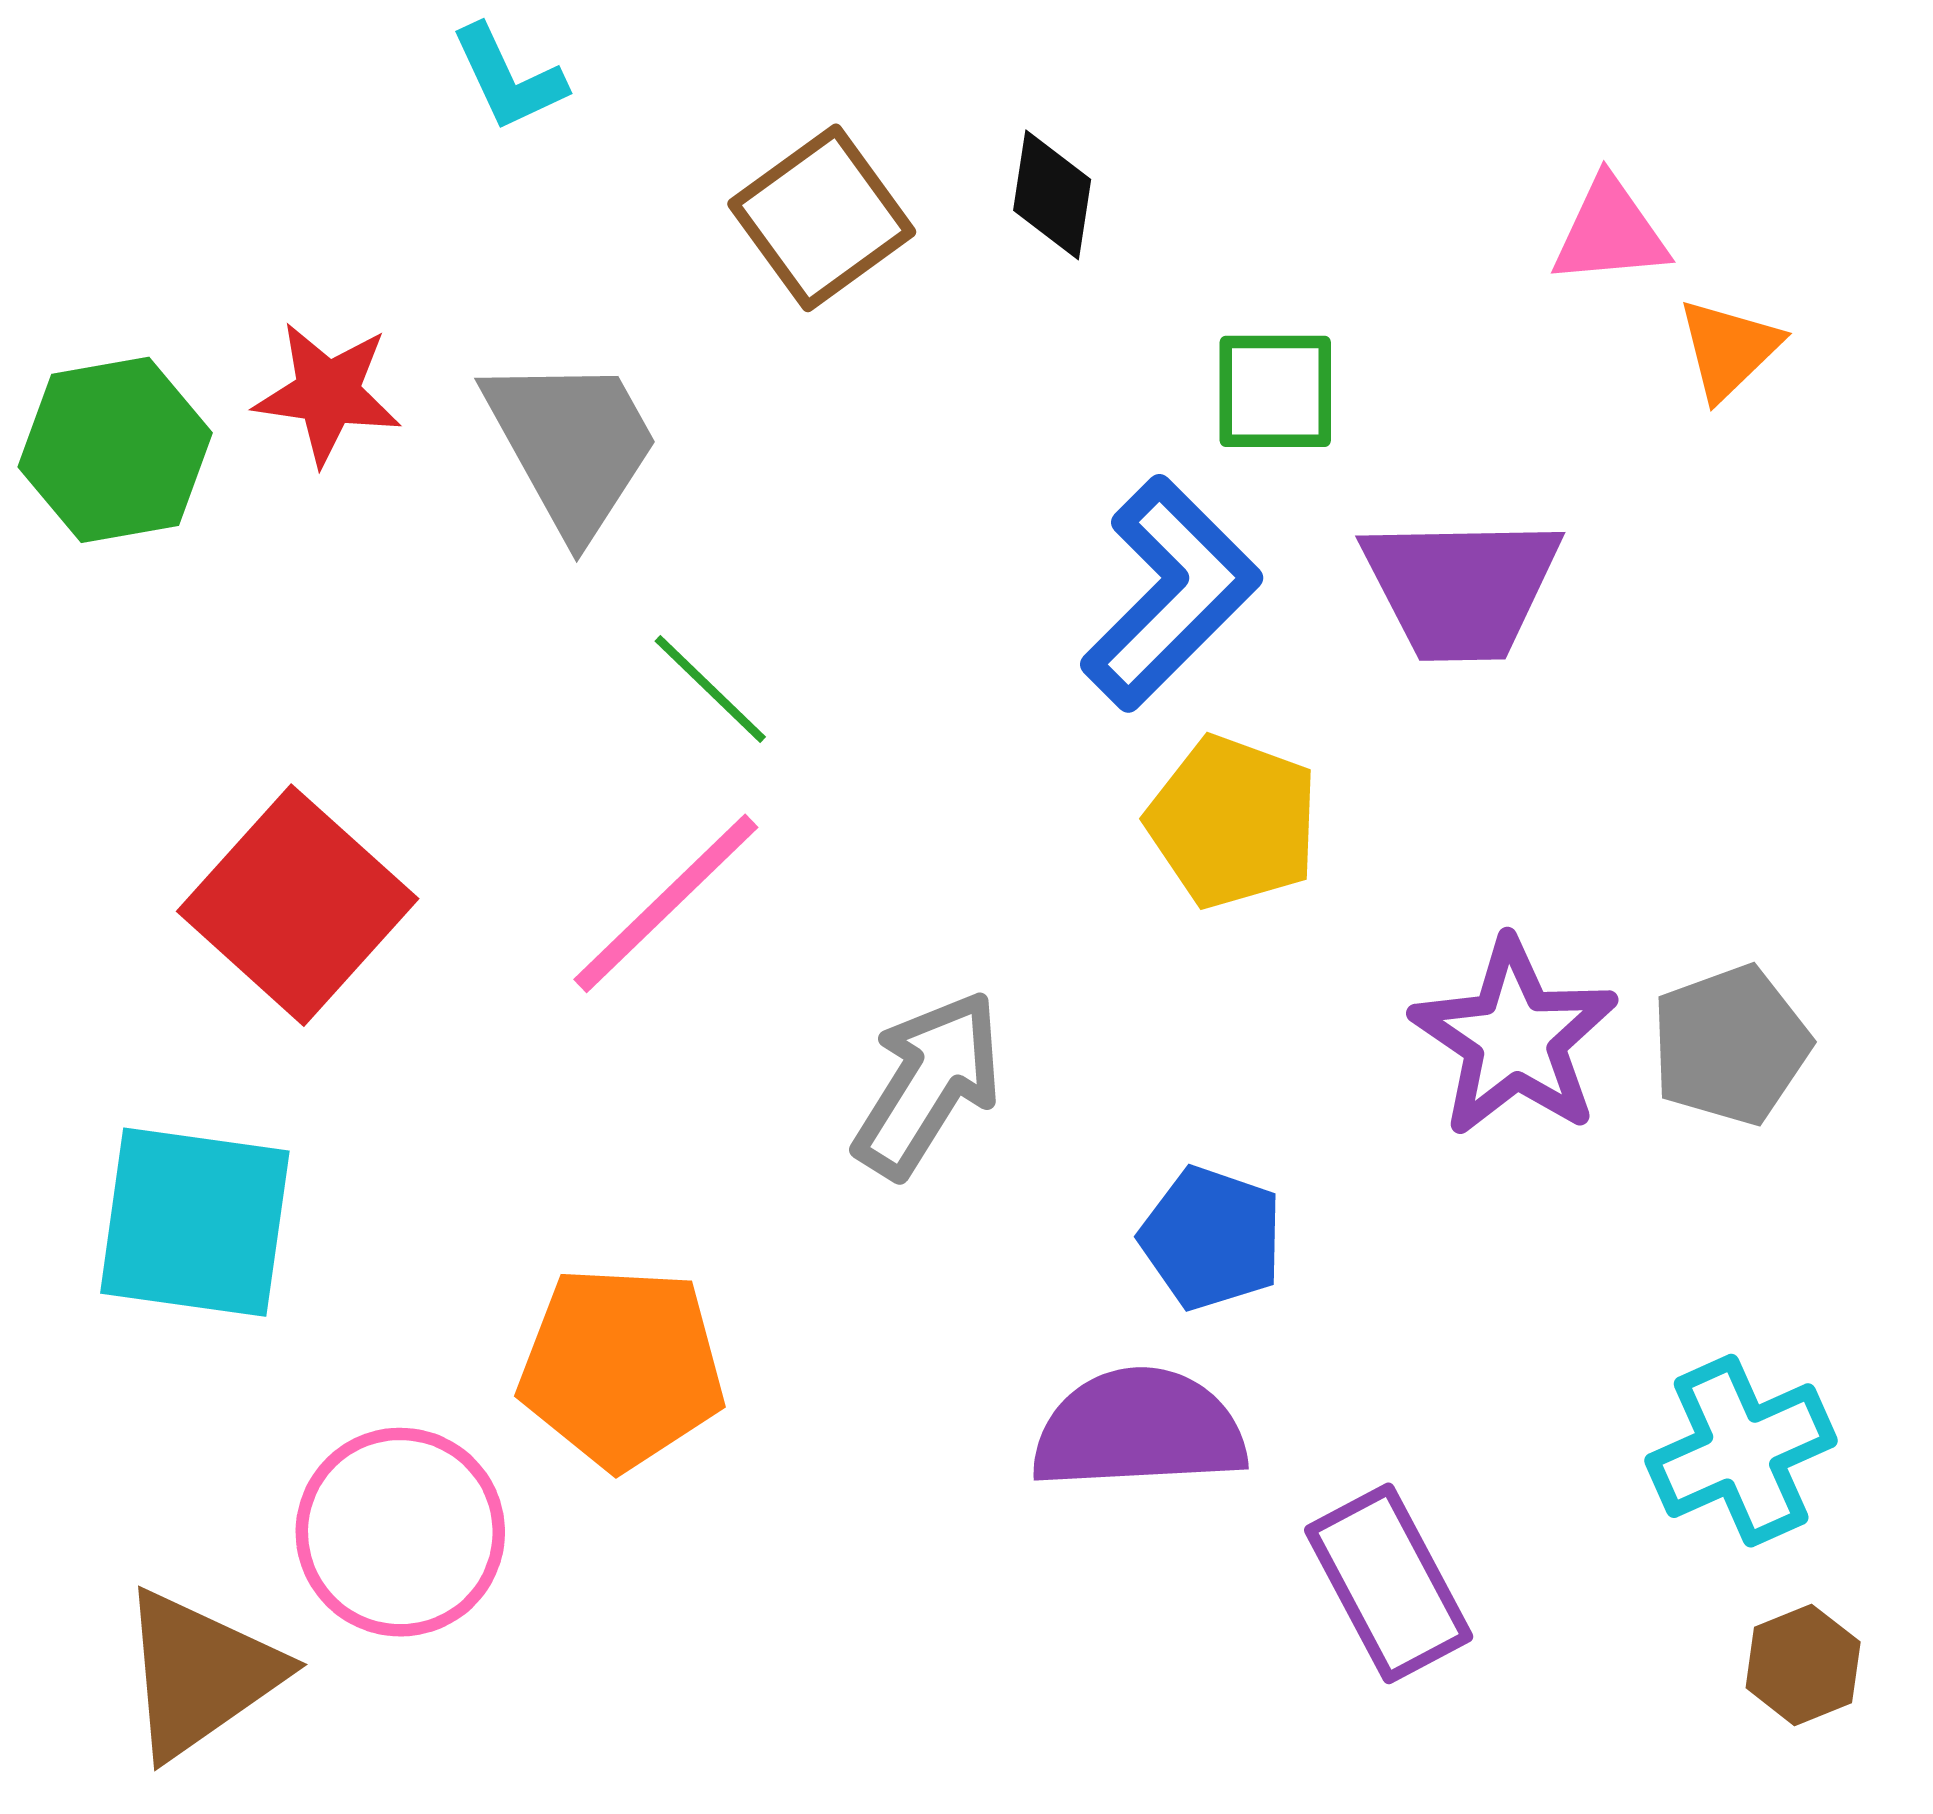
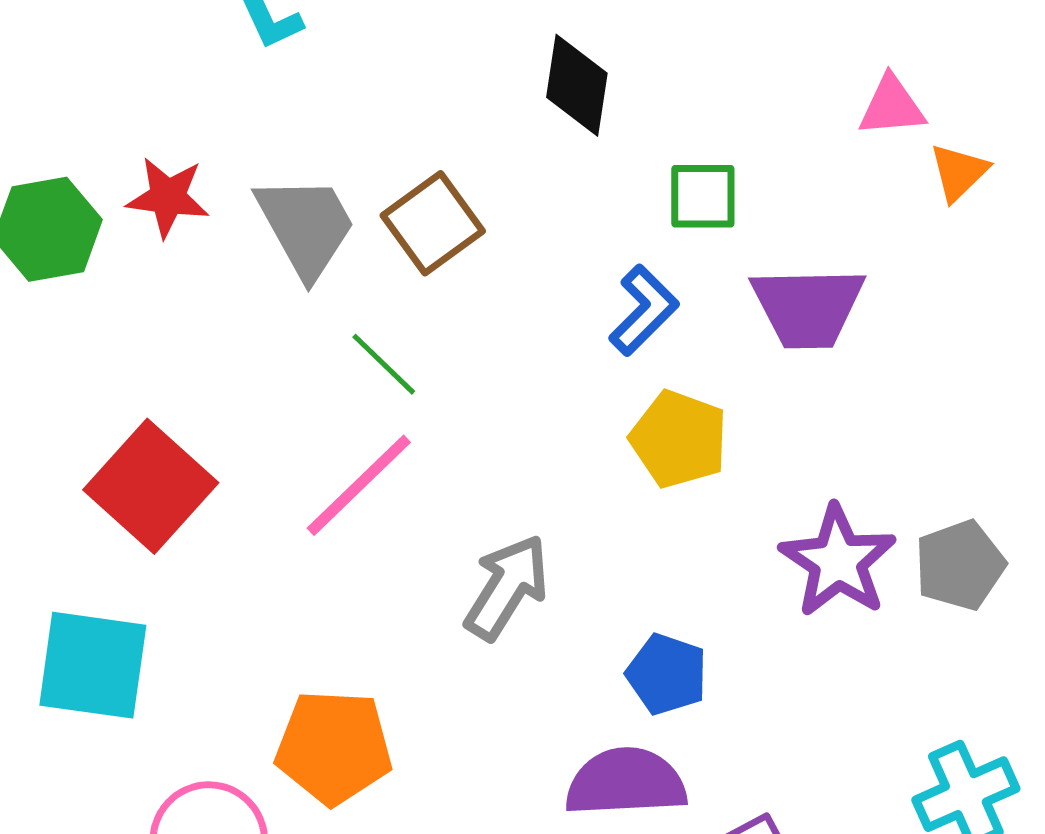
black diamond: (1052, 195) -> (577, 85), size x1.4
brown square: (822, 218) -> (433, 223), moved
blue L-shape: (1171, 593) -> (644, 310), size x0.7

